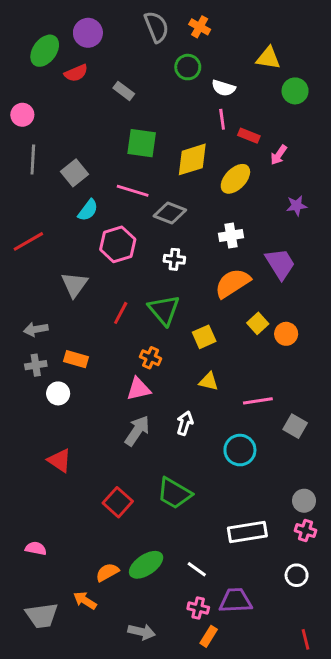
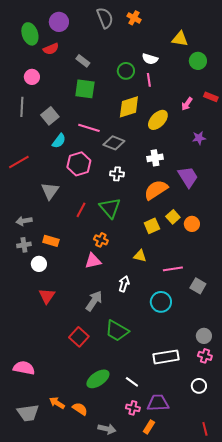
green ellipse: (45, 51) -> (30, 34), turned -55
green circle: (188, 67) -> (126, 71), moved
pink circle: (22, 115) -> (32, 77), moved
red rectangle: (249, 136) -> (211, 97), moved
green square: (142, 143) -> (85, 89), moved
yellow square: (204, 337) -> (152, 226), moved
gray arrow: (137, 431) -> (94, 301), moved
red triangle: (60, 460) -> (47, 296), moved, turned 30
pink semicircle: (36, 548) -> (24, 368), size x1.5
orange semicircle: (107, 572) -> (80, 409), moved, turned 63
gray arrow: (142, 632) -> (107, 429), moved
orange rectangle: (209, 636) -> (149, 427), moved

